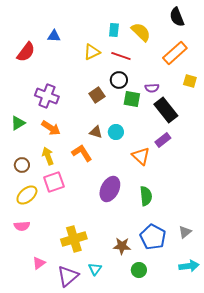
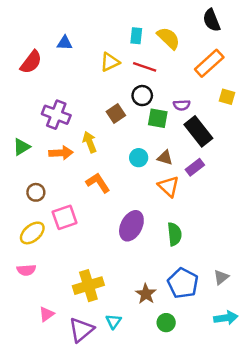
orange arrow: (51, 128) -> (61, 153), turned -36
brown triangle: (96, 132) -> (165, 158), moved
yellow arrow: (48, 156) -> (90, 142), moved
brown circle: (22, 165) -> (36, 192), moved
brown star: (122, 246) -> (146, 294), turned 30

